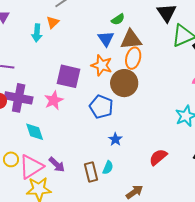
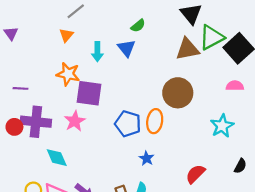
cyan arrow: (37, 33) -> (97, 52), moved
brown triangle: (131, 40) -> (187, 49), moved
orange ellipse: (133, 58) -> (155, 121), moved
orange star: (102, 65) -> (68, 74), moved
brown circle: (124, 83) -> (178, 93), moved

